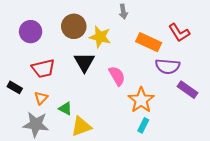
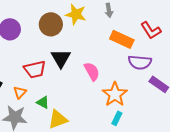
gray arrow: (123, 12) -> (109, 10), moved
yellow star: (100, 37) -> (76, 14), moved
red trapezoid: (43, 68) -> (35, 69), moved

